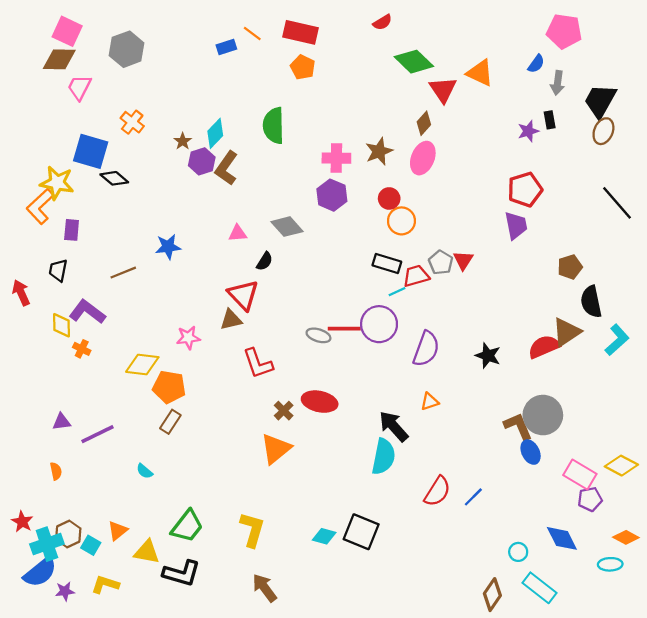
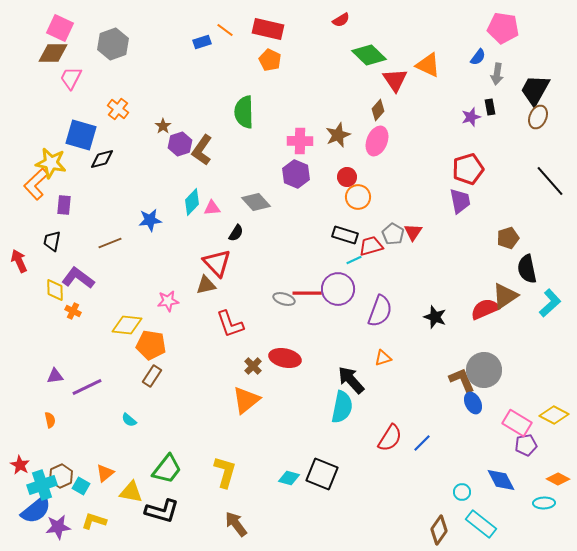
cyan diamond: (215, 133) -> (192, 202), moved
black diamond: (114, 178) -> (102, 159), turned -55
purple star: (65, 591) -> (58, 527), size x1.4

